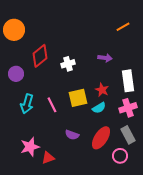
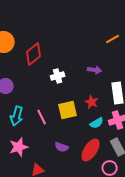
red diamond: (40, 56) -> (34, 54), moved
cyan semicircle: (99, 108) -> (97, 123), moved
pink star: (30, 147) -> (19, 147), moved

